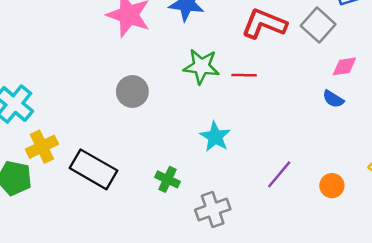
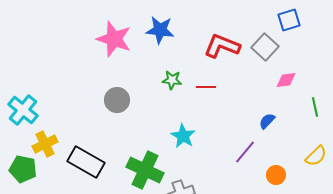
green star: (201, 66) -> (172, 80), size x0.7
blue semicircle: (333, 99) -> (267, 121), moved, turned 102
purple line: (279, 174) -> (245, 152), moved
green cross: (167, 179) -> (145, 170), size x1.8

